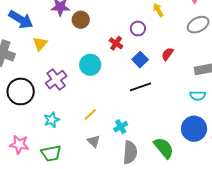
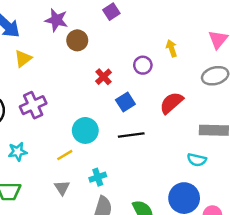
red cross: (116, 43) -> (103, 77), moved
red semicircle: (167, 54) -> (171, 103), size x1.5
blue square: (140, 60) -> (125, 102), moved
cyan circle: (90, 65) -> (85, 130), moved

